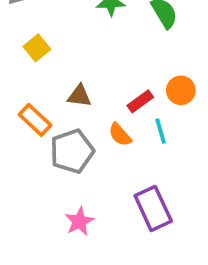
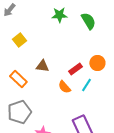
cyan line: (161, 131) -> (86, 85), turned 48
gray pentagon: (72, 151) -> (19, 112), moved

